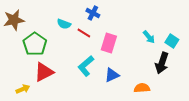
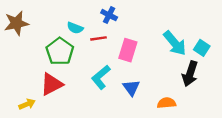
red line: (84, 33) -> (99, 38), turned -40
cyan arrow: (149, 37) -> (175, 43), size x1.6
green pentagon: (35, 44) -> (60, 51), moved
blue triangle: (112, 75) -> (131, 88), turned -42

